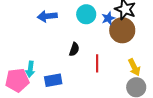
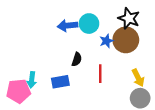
blue arrow: (47, 16) -> (68, 26), moved
blue star: (108, 18) -> (106, 41), moved
blue rectangle: (53, 80) -> (60, 82), moved

